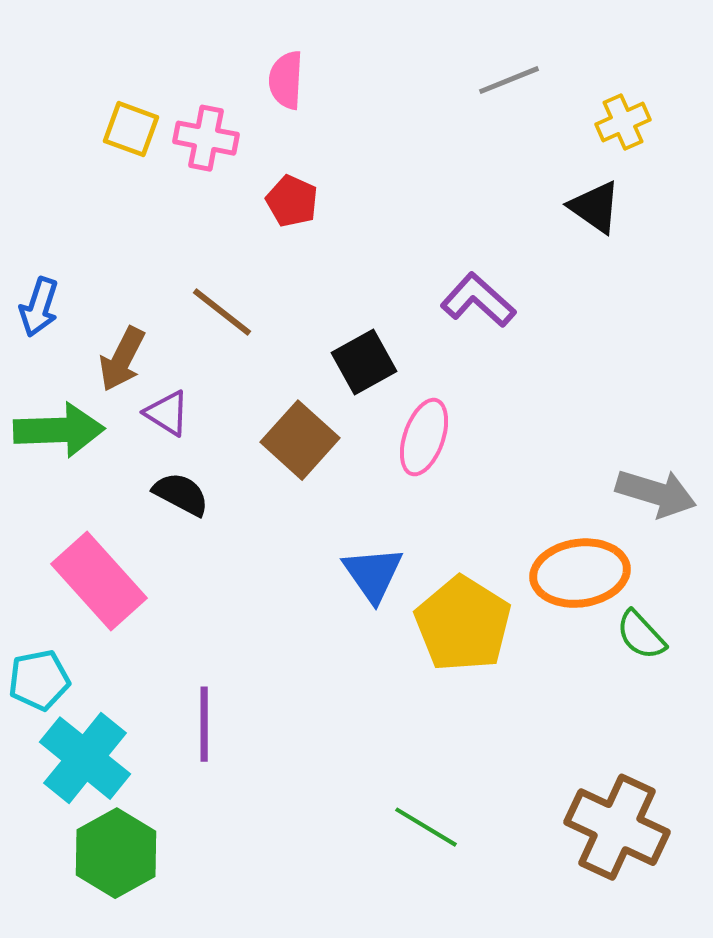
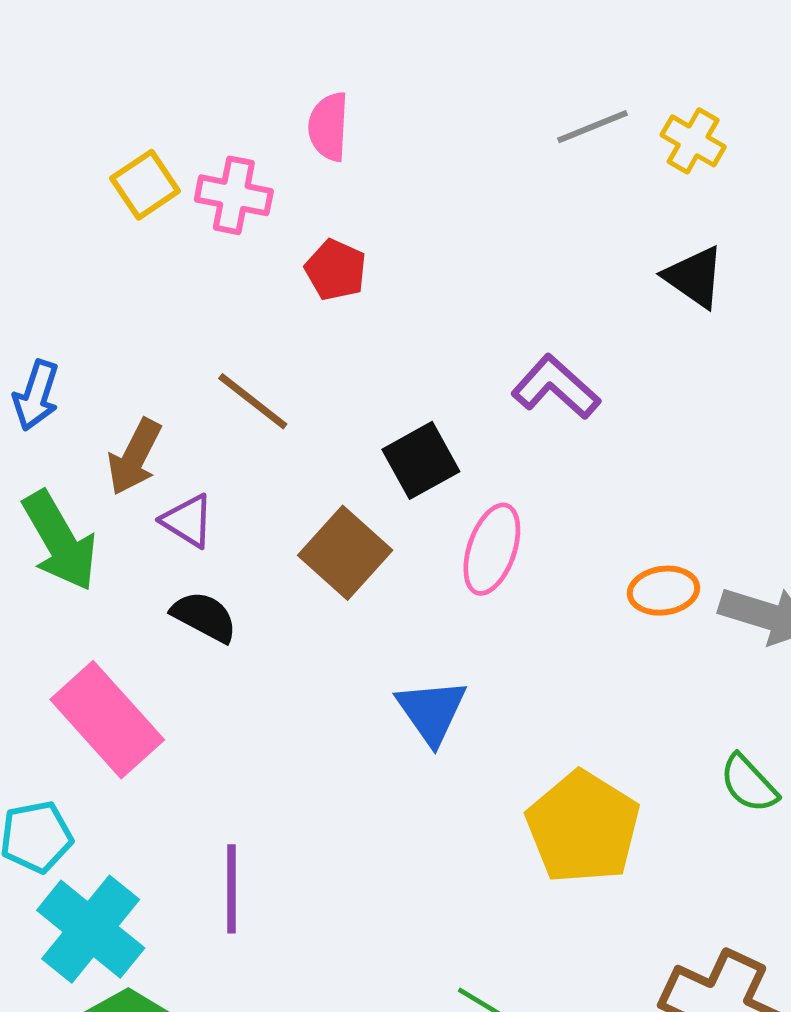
yellow cross: (623, 122) -> (693, 141), moved, turned -36
yellow square: (131, 129) -> (145, 185), turned 36
green arrow: (59, 430) -> (60, 541), turned 62
orange ellipse: (580, 573) -> (664, 591), moved, size x0.6
yellow pentagon: (463, 624) -> (583, 827), moved

